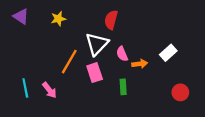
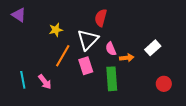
yellow star: (58, 19) -> (56, 30), moved
green rectangle: (123, 87) -> (112, 79), size x1.6

